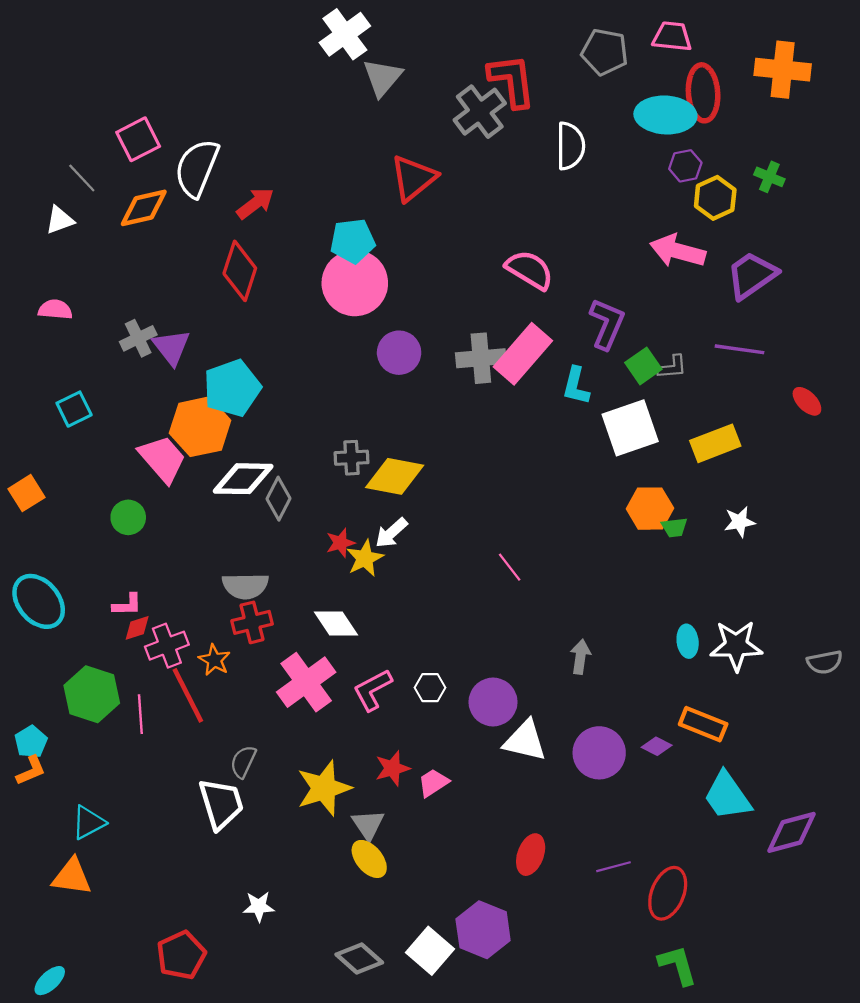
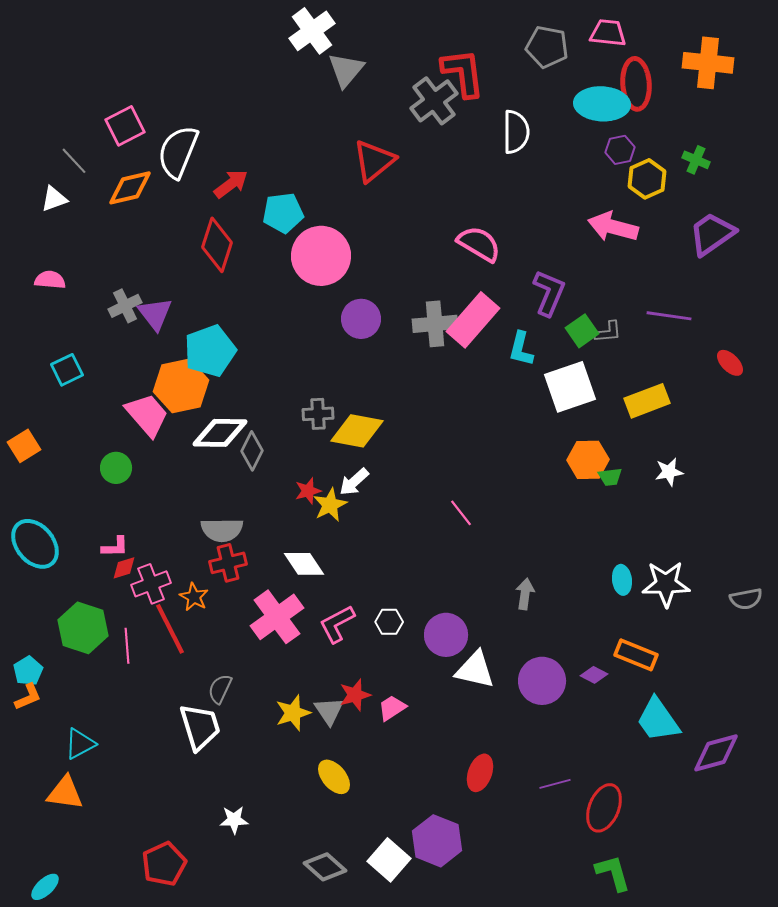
cyan pentagon: (353, 241) -> (283, 213), moved
purple trapezoid: (752, 275) -> (712, 234), moved
yellow star: (324, 788) -> (293, 713), size x0.7
gray triangle: (368, 825) -> (329, 711), moved

